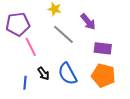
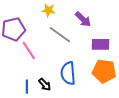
black arrow: (43, 74) -> (45, 85), moved
blue semicircle: (67, 74) -> (68, 73), turned 30

